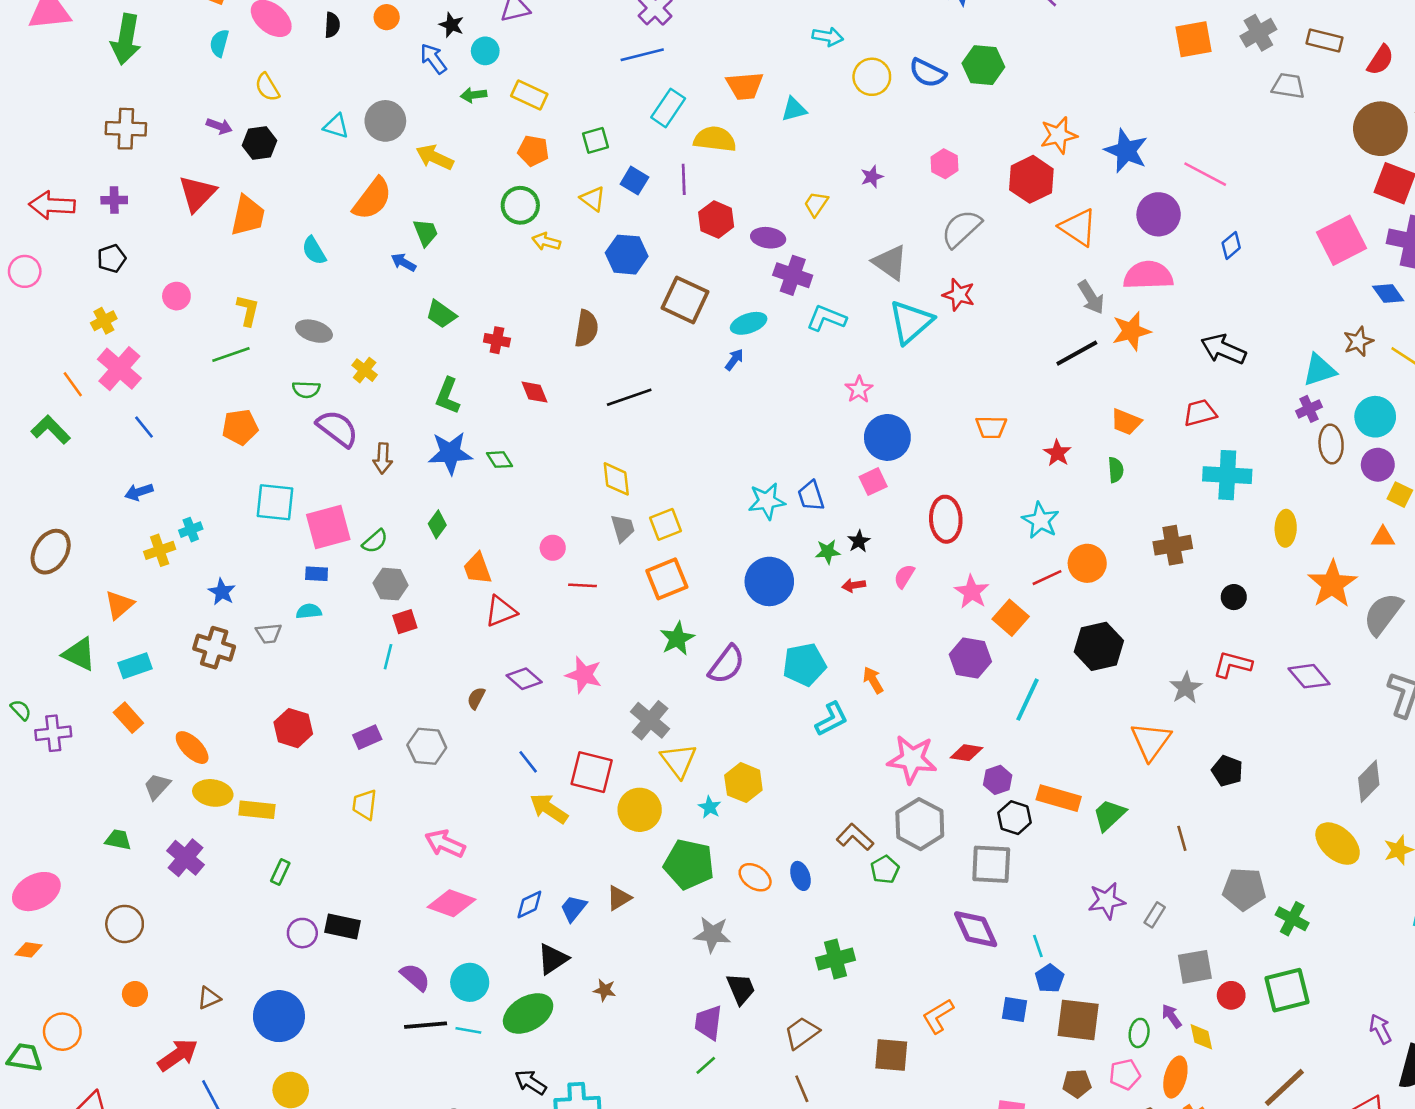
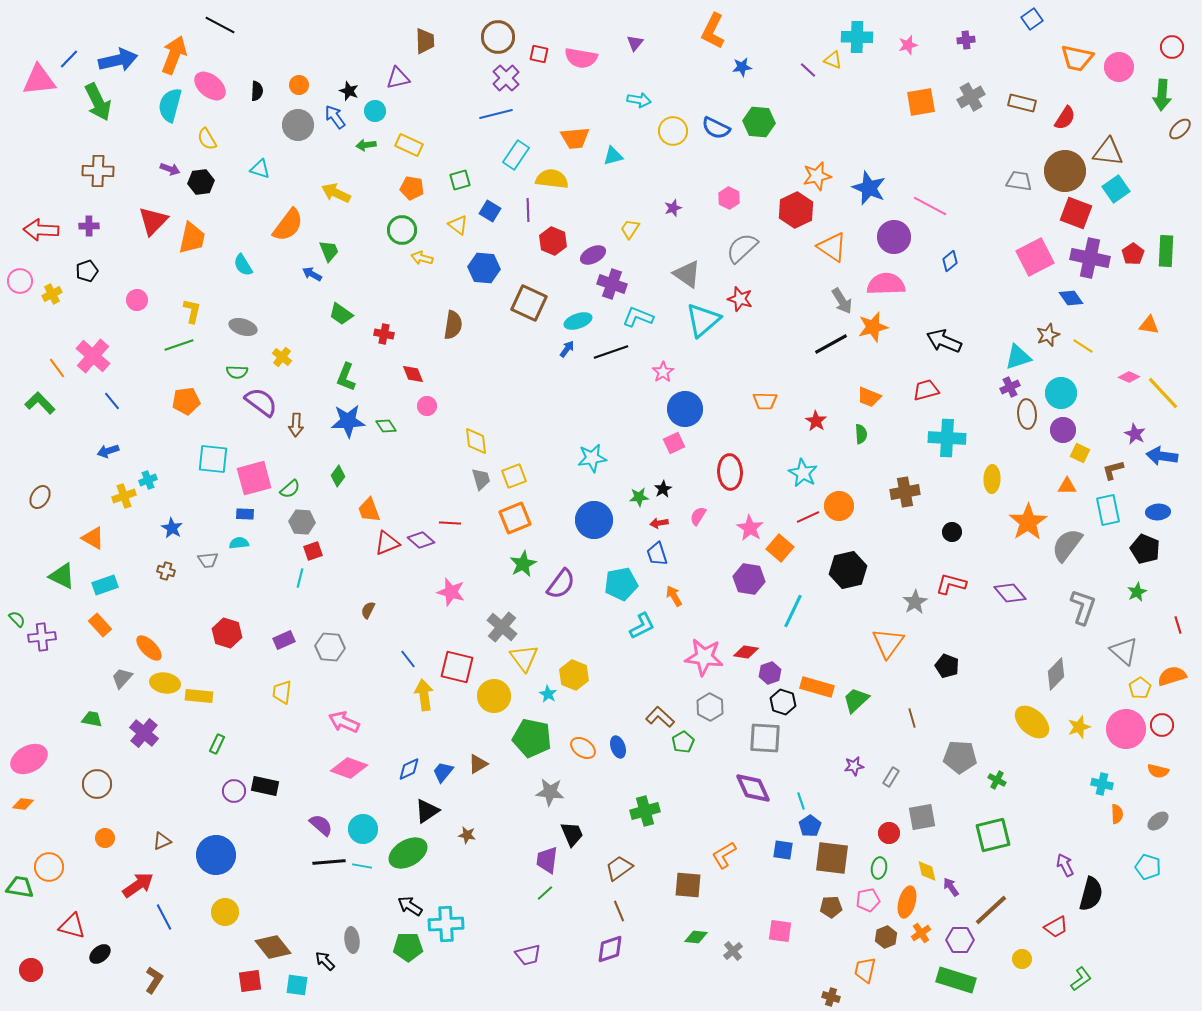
green arrow: (126, 39) -> (98, 102), turned -36
cyan semicircle: (219, 43) -> (170, 105), size x1.6
gray trapezoid: (1288, 86) -> (1019, 181), moved
gray circle: (385, 121) -> (298, 125), moved
purple ellipse: (768, 238) -> (593, 255), turned -35
yellow cross: (104, 321) -> (52, 294), moved
black line: (629, 397) -> (611, 352), moved
blue trapezoid: (811, 496) -> (657, 554), moved
pink circle: (553, 548) -> (427, 406), moved
brown ellipse: (51, 552) -> (40, 497), size x0.7
orange triangle: (119, 605) -> (93, 538), turned -50
brown cross: (214, 648) -> (166, 571), size x0.6
purple diamond: (524, 679) -> (421, 540), moved
yellow arrow: (549, 808) -> (424, 695), turned 48
gray hexagon: (920, 824) -> (710, 707), size x0.7
purple star: (1107, 901) -> (854, 766), size x0.7
green cross: (1292, 919) -> (997, 780), size x0.7
red circle: (1231, 995) -> (889, 833), moved
purple arrow: (1172, 1016) -> (951, 887), moved

